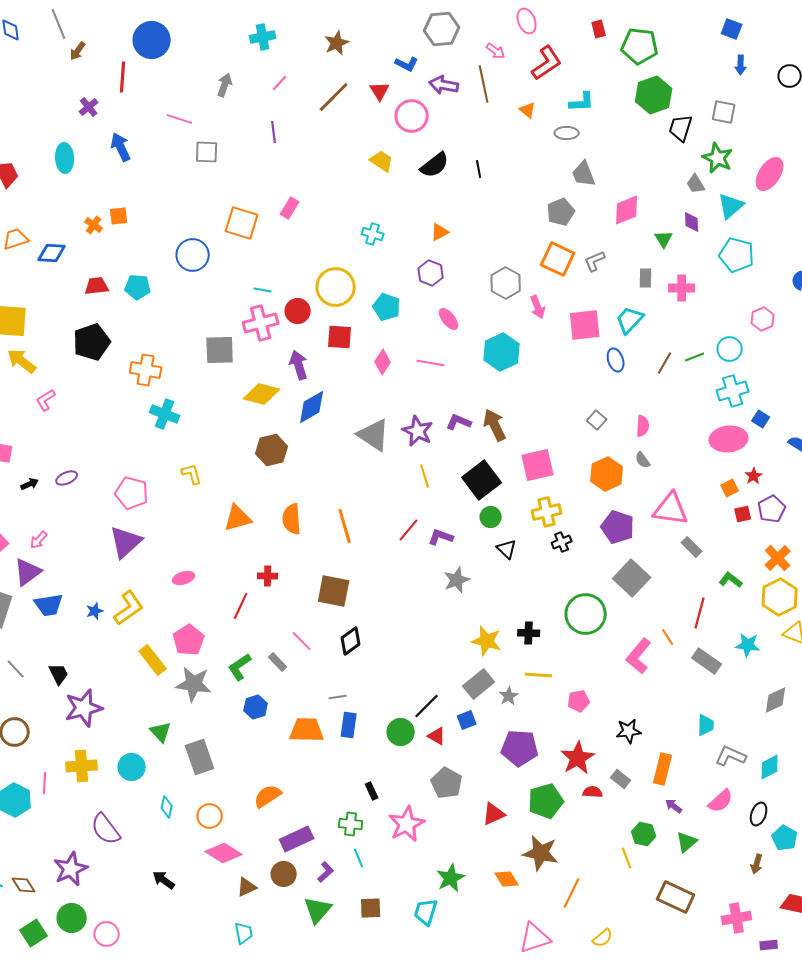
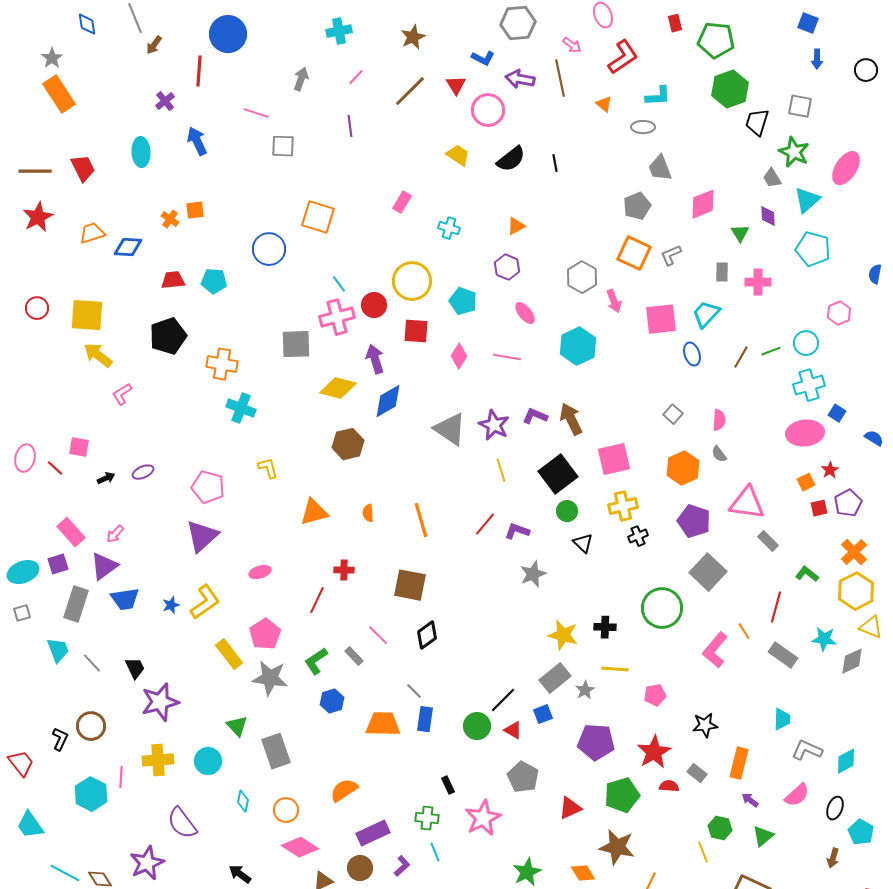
pink rectangle: (290, 208) -> (402, 202), moved
cyan line: (263, 290) -> (339, 284), turned 42
orange semicircle: (292, 519) -> (368, 513), size x0.6
gray line: (338, 697) -> (414, 691), turned 54
gray diamond: (776, 700) -> (852, 661), moved

